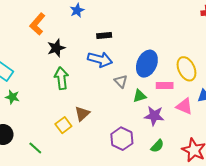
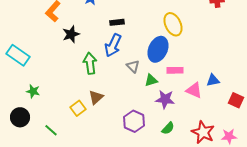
blue arrow: (100, 59) -> (113, 45), turned 100
yellow ellipse: (187, 69) -> (173, 24), moved
green arrow: (61, 78) -> (90, 63), moved
green star: (12, 97) -> (33, 91), moved

